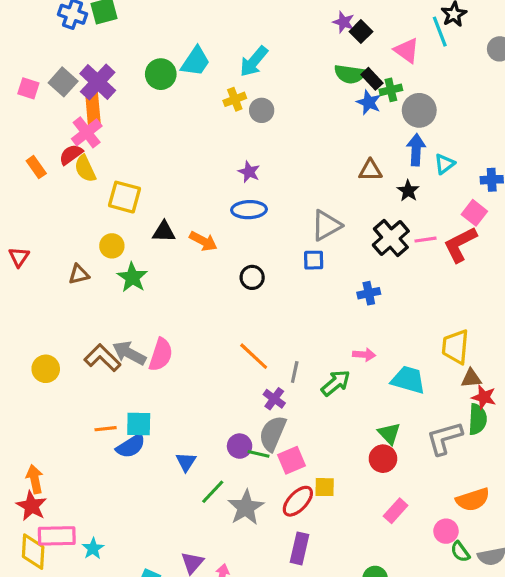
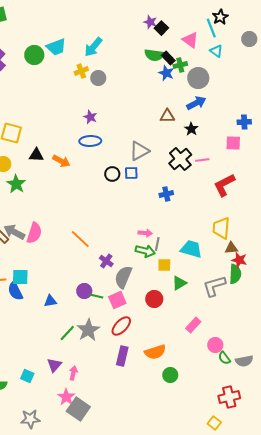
cyan trapezoid: (195, 61) -> (56, 47), turned 35
blue arrow: (416, 150) -> (196, 103), turned 60
cyan triangle: (444, 164) -> (216, 51), moved, turned -48
pink square: (474, 213) -> (233, 143), turned -35
red L-shape: (460, 244) -> (224, 185), moved
black circle: (252, 277) -> (112, 174), moved
pink arrow: (364, 355) -> (145, 233), moved
orange line: (254, 356) -> (80, 239), moved
gray line: (295, 372) -> (157, 244), moved
green arrow: (336, 383) -> (145, 251), turned 54
gray semicircle: (273, 433) -> (123, 277), moved
green triangle: (389, 433) -> (179, 283), turned 42
blue semicircle: (131, 446) -> (15, 291), turned 96
red circle: (383, 459) -> (154, 299), moved
blue triangle: (186, 462) -> (50, 301), turned 48
yellow square: (325, 487) -> (164, 265), moved
green line: (213, 492) -> (67, 333), moved
orange semicircle: (473, 500) -> (155, 352), moved
pink rectangle: (396, 511) -> (193, 325), moved

